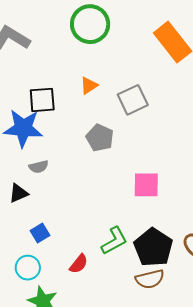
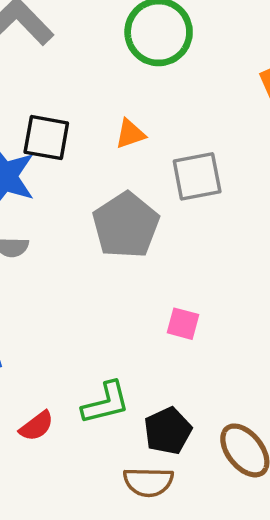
gray pentagon: (100, 138) -> (126, 225), size x1.4
pink square: (146, 185) -> (183, 324), size x0.7
black pentagon: (153, 247) -> (168, 431), size x0.7

